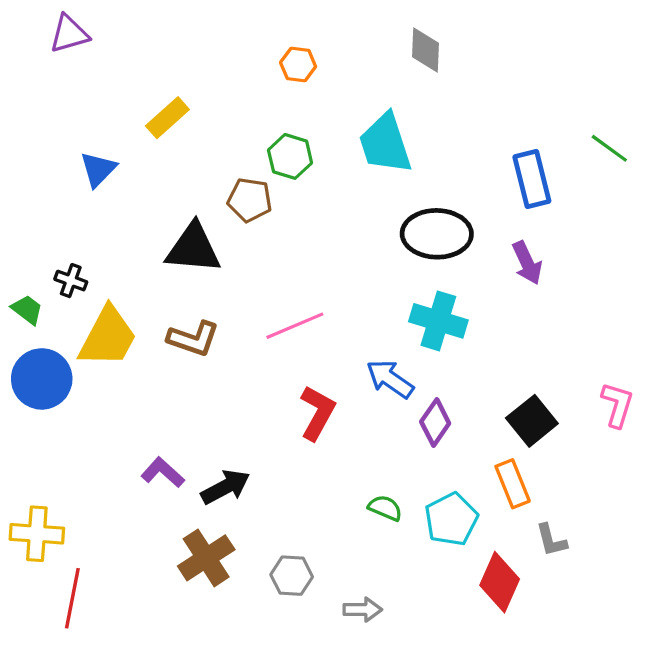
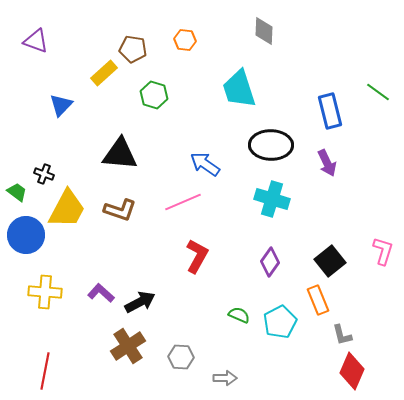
purple triangle: (69, 34) -> (36, 41), moved, turned 36
green hexagon: (290, 156) -> (154, 95), moved
brown pentagon: (250, 200) -> (133, 49), moved
blue arrow: (390, 379) -> (205, 164), moved
yellow cross: (37, 534) -> (45, 292), moved
red diamond: (500, 582) -> (352, 371), moved

